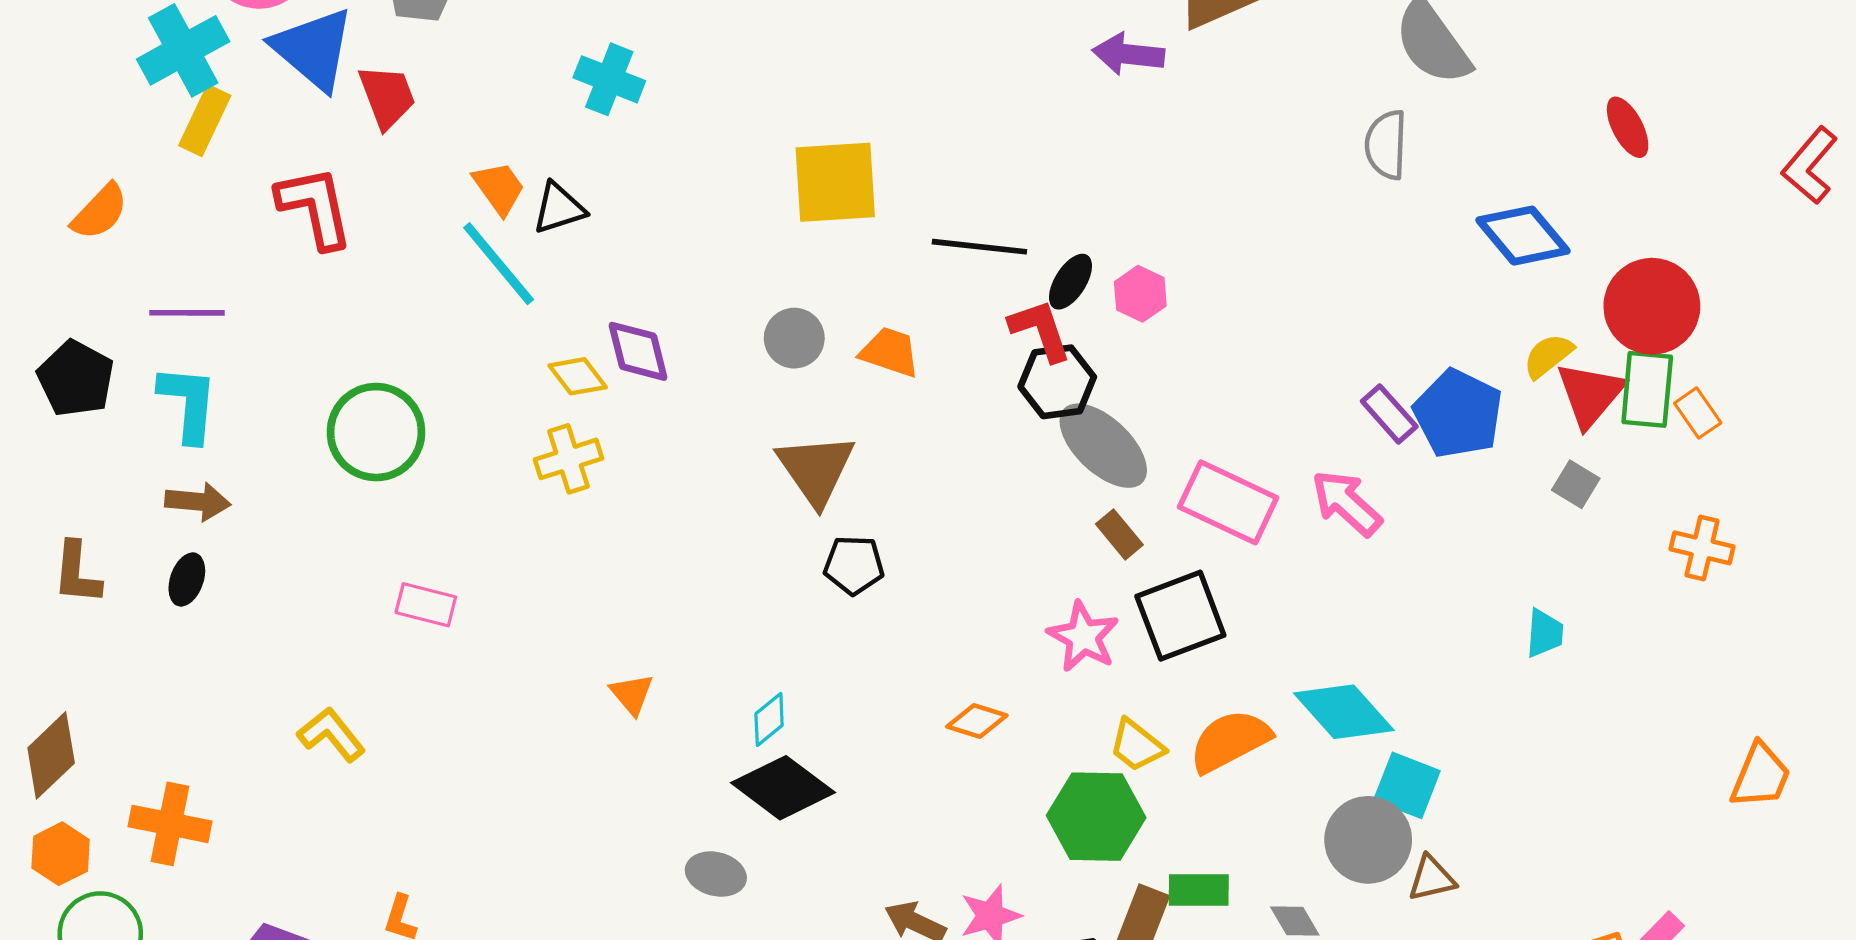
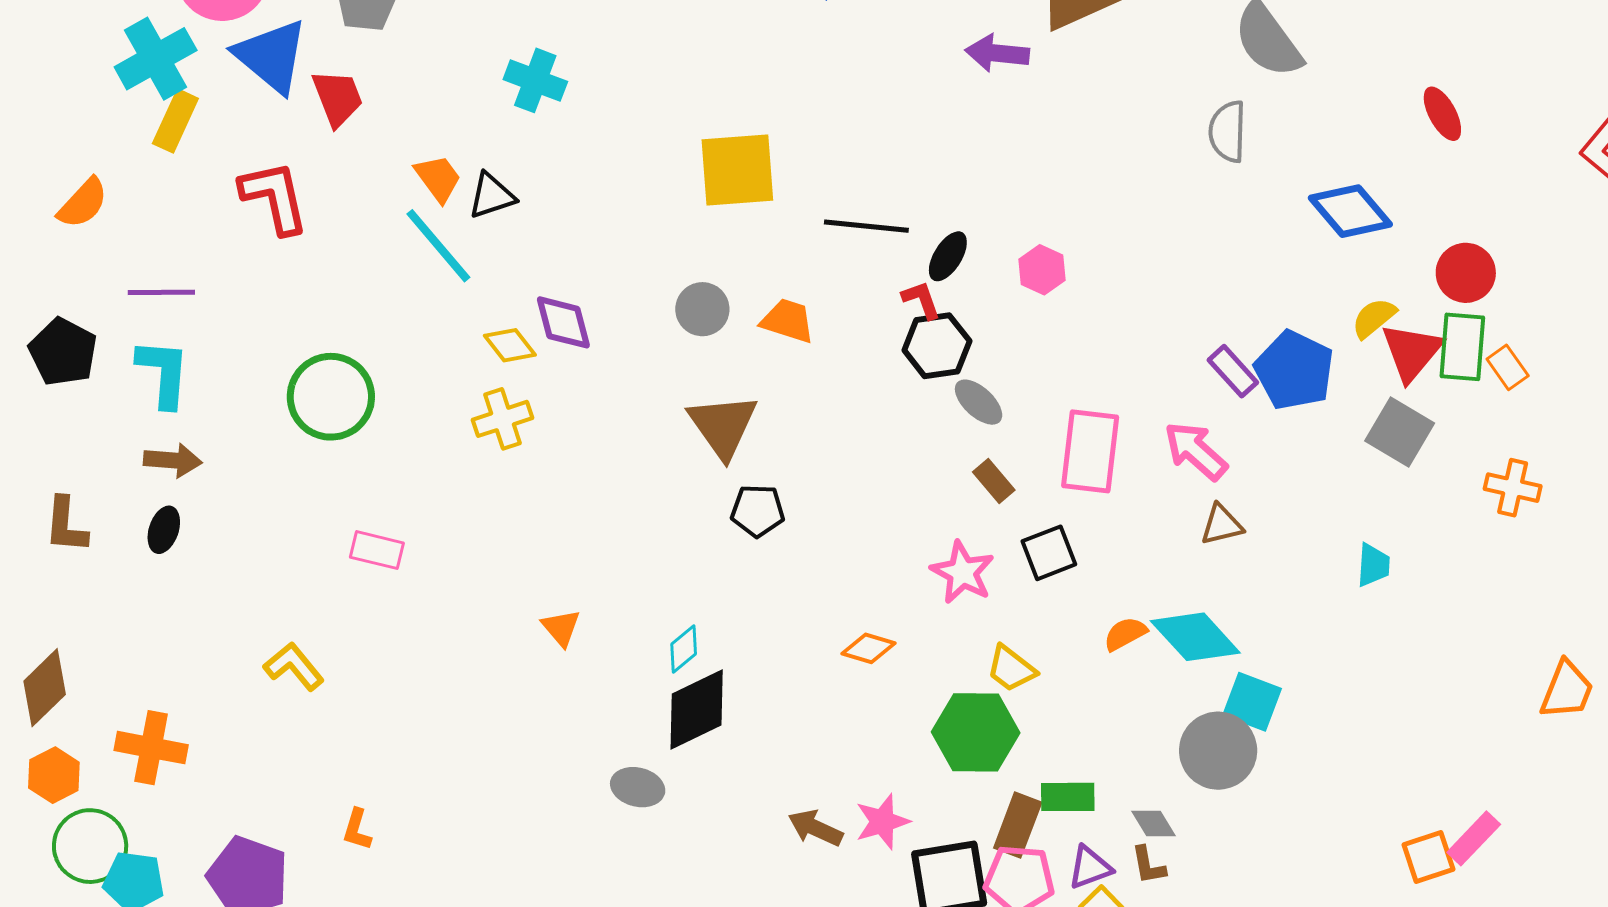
pink hexagon: (1140, 294) -> (1042, 270), moved
red circle: (1652, 306) -> (1466, 273), size x0.7
red L-shape: (1040, 330) -> (921, 300), size x0.7
gray ellipse: (1103, 446) -> (979, 402), size x0.6
gray square: (1576, 484) -> (1400, 432), size x1.6
pink rectangle: (1228, 502) -> (1090, 451), turned 72
black square: (1180, 616) -> (1049, 553), size x0.7
orange semicircle: (1230, 741) -> (1125, 634), moved, size x0.6
black diamond: (783, 788) -> (697, 710), turned -62
brown triangle: (1432, 878) -> (1222, 525), moved

